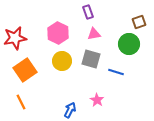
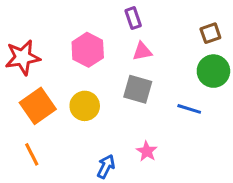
green circle: (129, 44) -> (213, 71), moved
yellow circle: (62, 61) -> (85, 106), moved
blue line: (116, 72) -> (189, 109), moved

